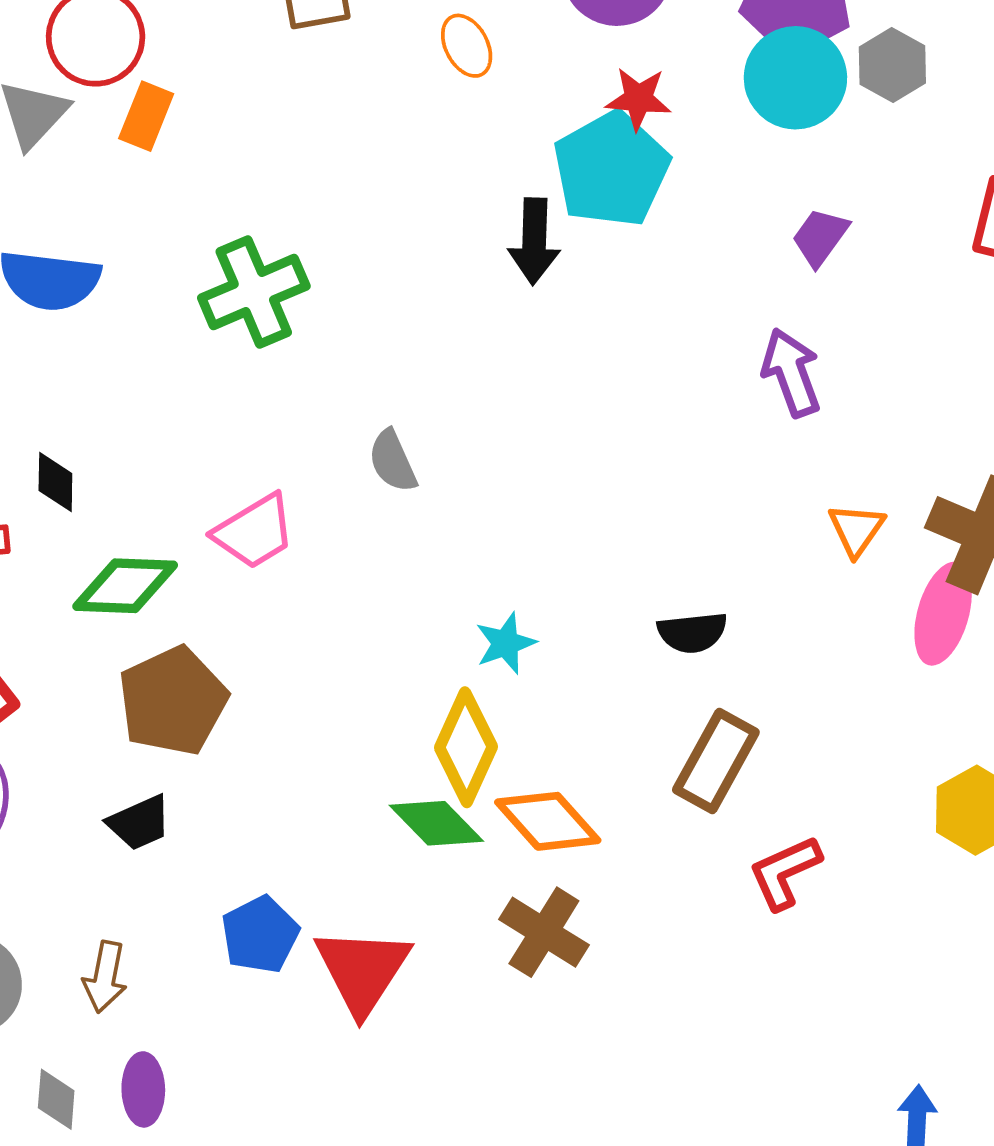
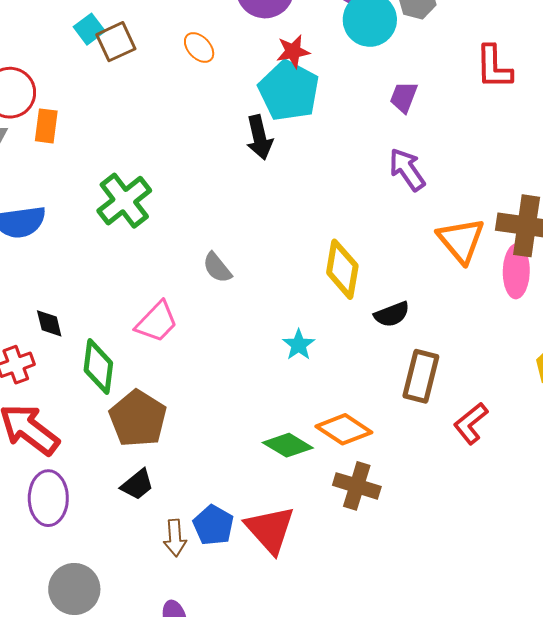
orange triangle: (856, 530) -> (461, 240), size x1.6
green diamond: (125, 586) -> (98, 367), turned -70
yellow diamond: (466, 747) -> (342, 269), moved
brown arrow: (105, 977) -> (175, 538), moved

